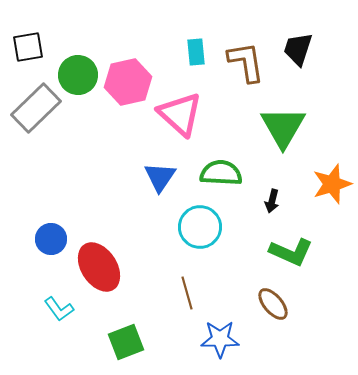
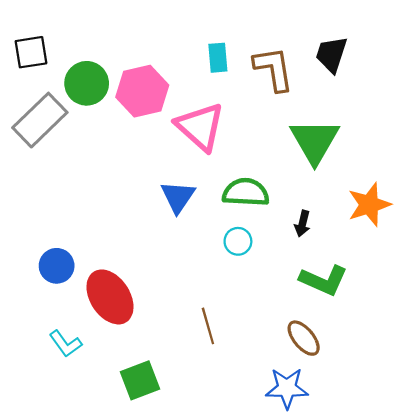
cyan circle: (200, 227) -> (238, 241), moved, size x0.6
blue star: (220, 339) -> (287, 388), moved

